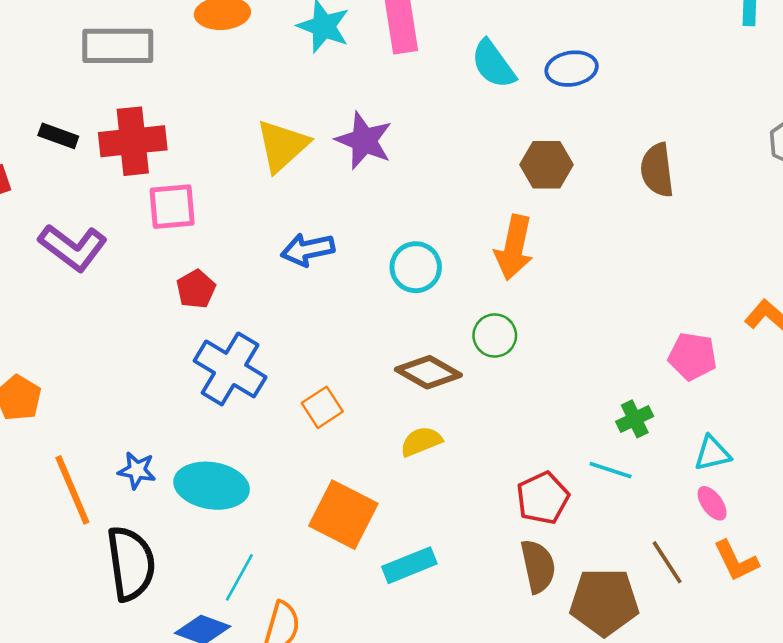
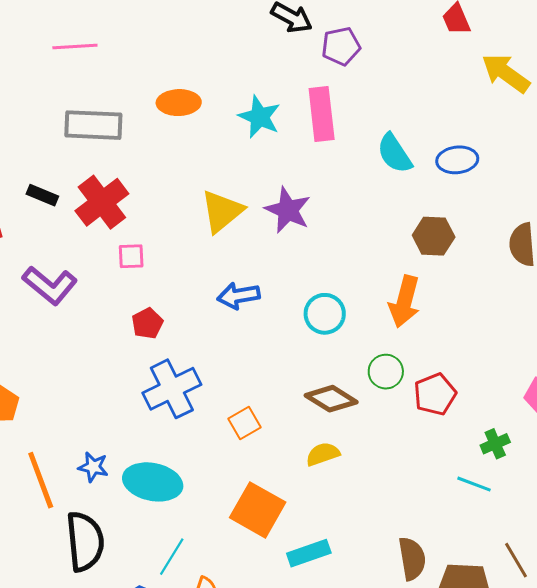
red cross: (133, 141) -> (102, 202), turned -34
pink square: (172, 207) -> (131, 256), size x0.7
blue cross: (230, 369) -> (172, 389), turned 30
red pentagon: (543, 498) -> (435, 394), moved

